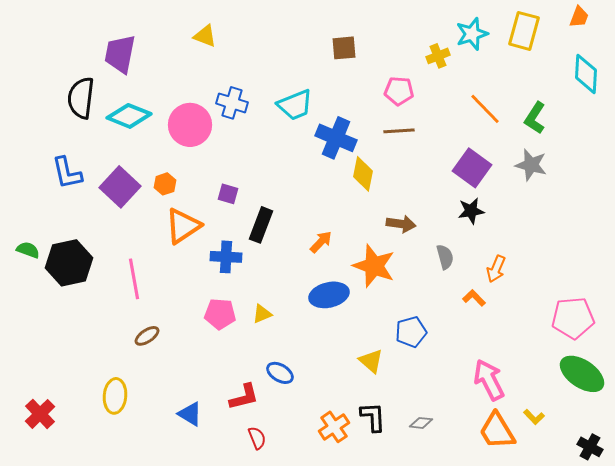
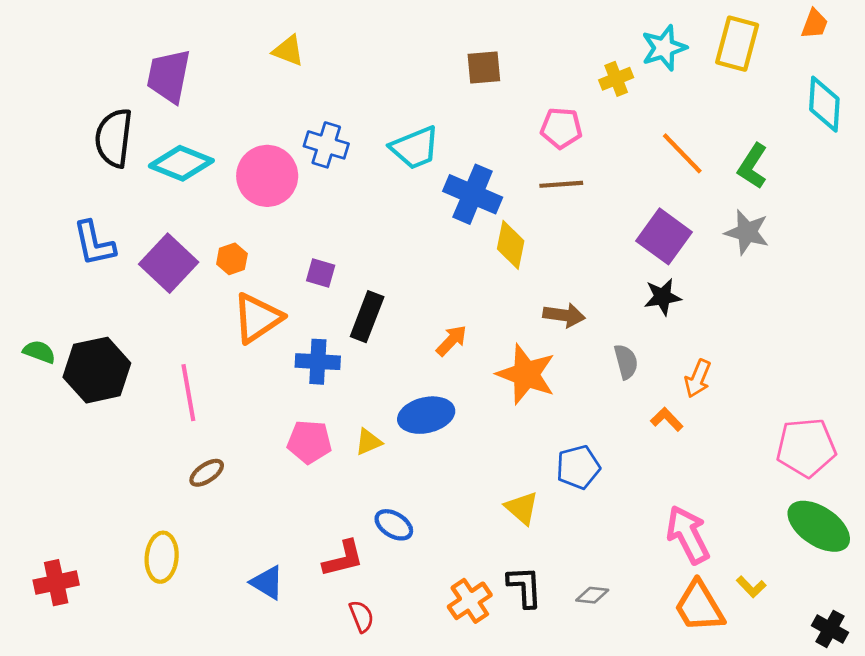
blue ellipse: (329, 295) -> (426, 415), moved
red cross: (40, 414) -> (56, 583), turned 32

